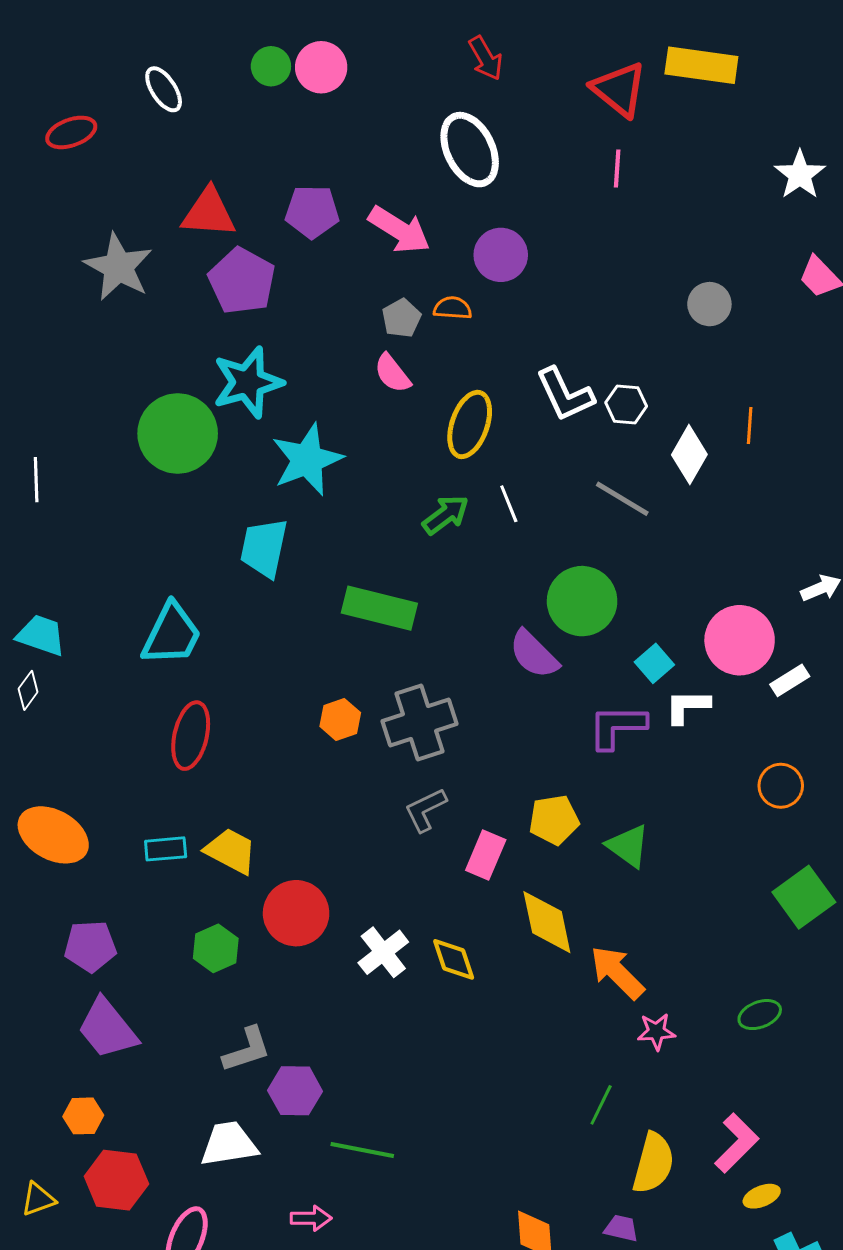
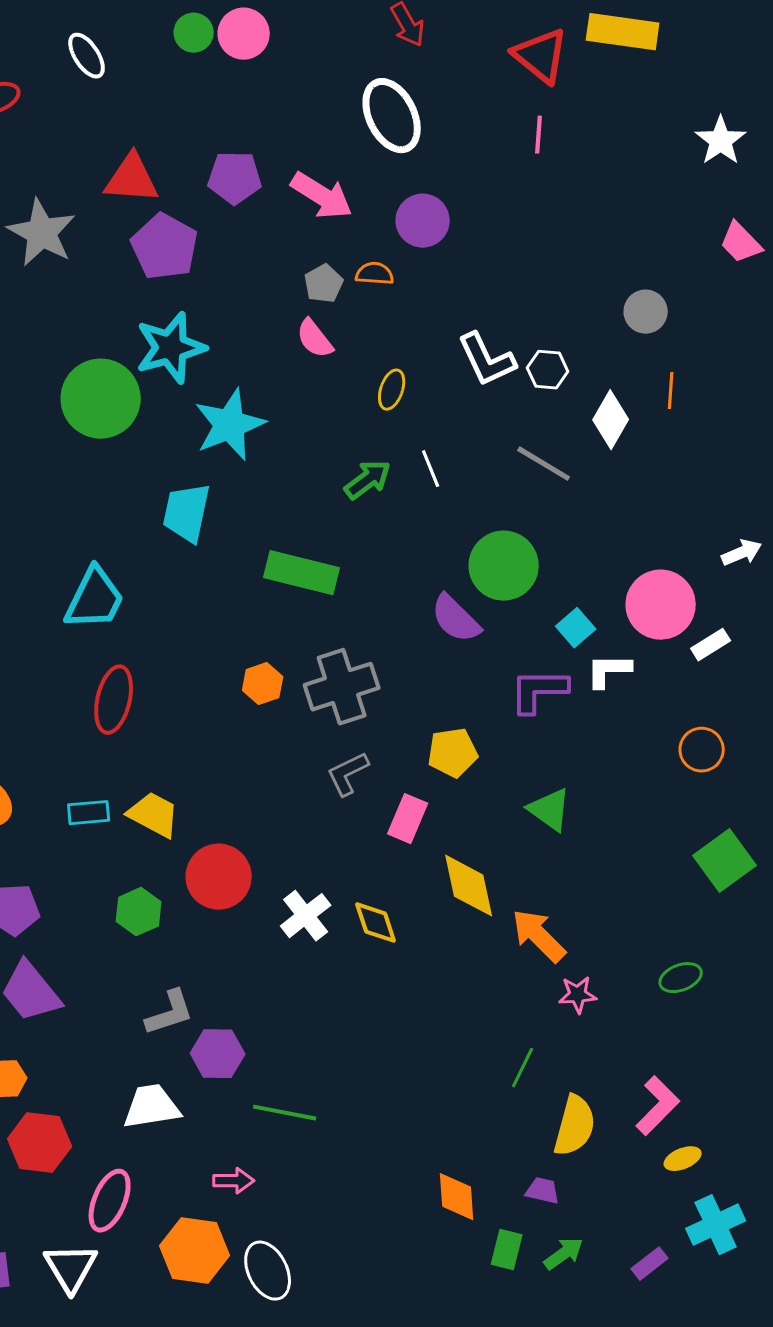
gray circle: (709, 304) -> (646, 312), moved
yellow ellipse: (470, 424) -> (392, 390), size x0.6
yellow pentagon: (554, 820) -> (453, 753), moved

